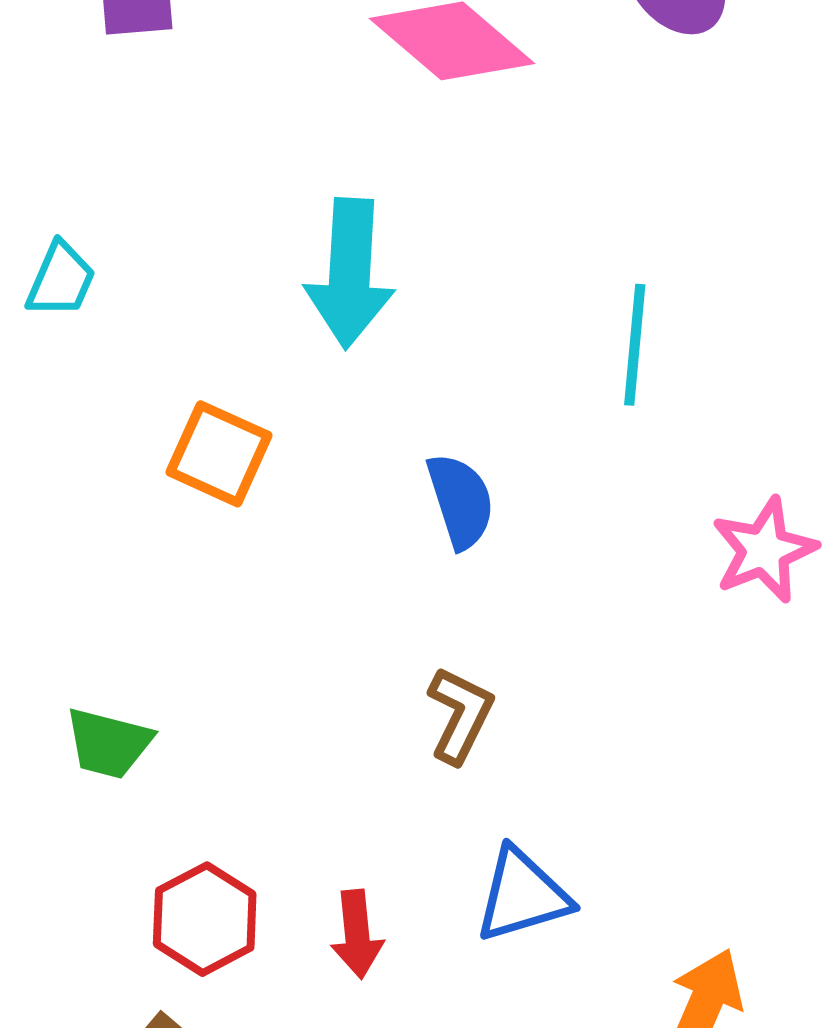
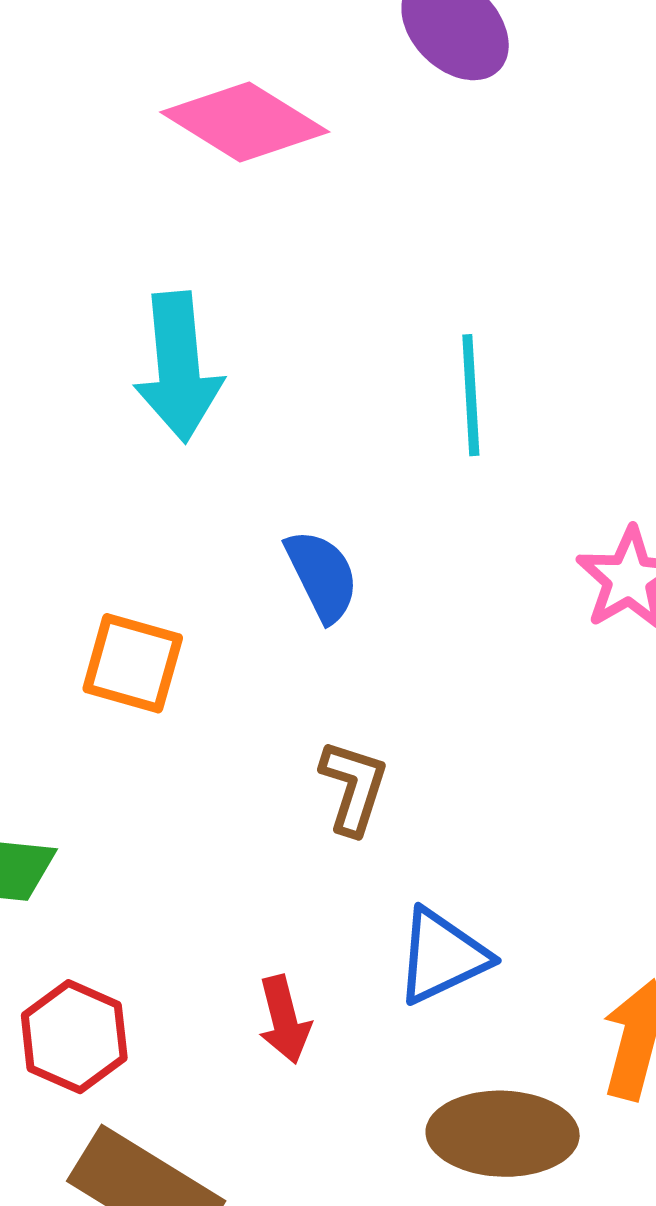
orange square: (219, 454) -> (133, 663), moved
red hexagon: (205, 919) -> (74, 1037), moved

